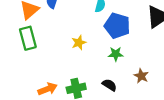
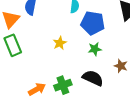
black semicircle: (109, 85) -> (93, 78), size x1.5

